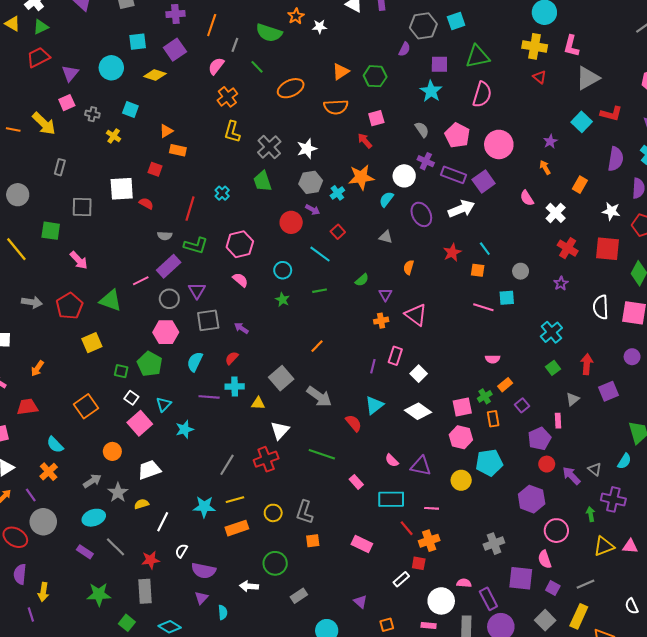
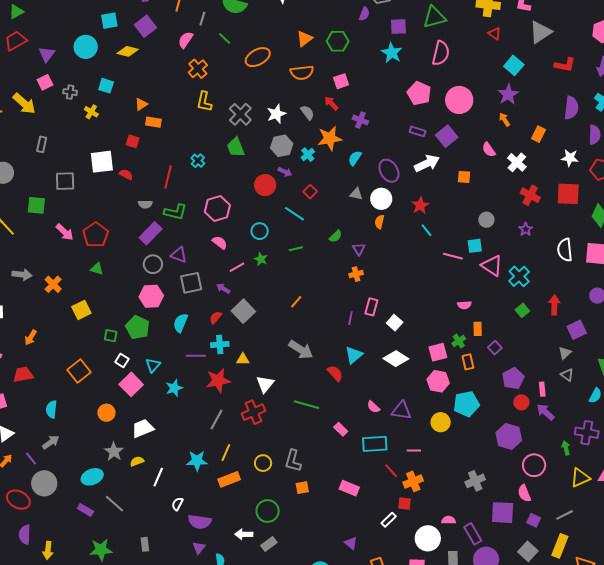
cyan square: (582, 122) -> (514, 65), moved
gray semicircle: (422, 130) -> (307, 113), moved
purple star: (550, 141) -> (508, 94), size x1.5
purple cross: (426, 161) -> (360, 120), moved
purple rectangle: (453, 175) -> (418, 131), size x0.7
white circle: (404, 176) -> (381, 199), moved
cyan line: (485, 249) -> (427, 230), moved
orange square: (478, 270) -> (464, 177), moved
pink line: (141, 281) -> (237, 267), moved
purple triangle: (197, 291) -> (179, 255), turned -36
green triangle: (111, 300) -> (97, 269), size x0.6
red pentagon: (69, 306) -> (96, 235), moved
pink triangle: (416, 315) -> (492, 266), moved
gray square: (281, 378) -> (243, 311), moved
orange rectangle: (505, 385) -> (478, 329), turned -48
gray triangle: (573, 399) -> (565, 353), moved
pink rectangle: (558, 421) -> (542, 389), moved
cyan semicircle: (55, 445) -> (51, 409), turned 54
gray triangle: (595, 469) -> (567, 375), moved
orange cross: (49, 472) -> (53, 284), moved
gray arrow: (92, 481) -> (51, 442), moved
yellow line: (235, 500) -> (226, 452), turned -48
red star: (151, 560) -> (218, 381), moved, size x1.4
gray rectangle: (145, 591) -> (145, 544), size x0.6
gray rectangle: (299, 596) -> (269, 544), moved

